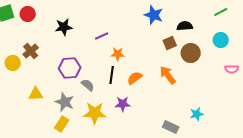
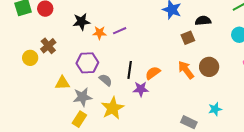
brown circle: (191, 53) -> (209, 67), moved
orange star: (118, 54) -> (100, 33), moved
yellow triangle: (36, 94) -> (62, 83), moved
gray star: (65, 102) -> (82, 97), turned -30
purple star: (123, 104) -> (141, 89), moved
yellow star: (95, 113) -> (113, 108), turned -30

